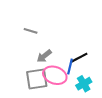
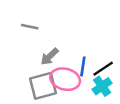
black line: (79, 58) -> (103, 69), moved

